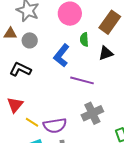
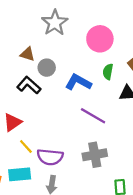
brown triangle: (10, 34) -> (28, 54), moved
gray circle: (30, 40) -> (47, 68), moved
blue L-shape: (62, 55) -> (78, 82), turned 65

